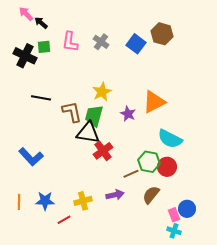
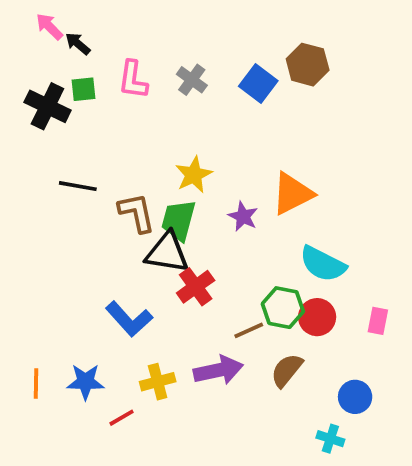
blue L-shape: (31, 157) -> (129, 319), moved
purple arrow: (115, 195) -> (218, 370), size x1.4
pink rectangle: (174, 215) -> (378, 321), moved, turned 32

